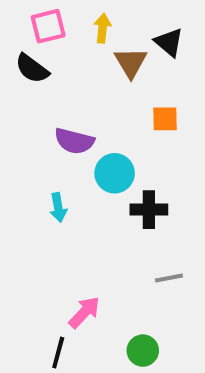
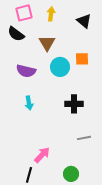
brown triangle: (131, 62) -> (47, 43), moved
purple semicircle: (74, 141) -> (26, 71), moved
cyan circle: (115, 173) -> (60, 67), moved

